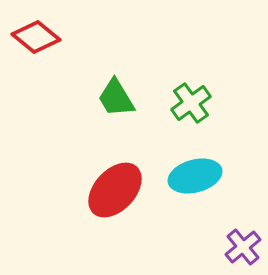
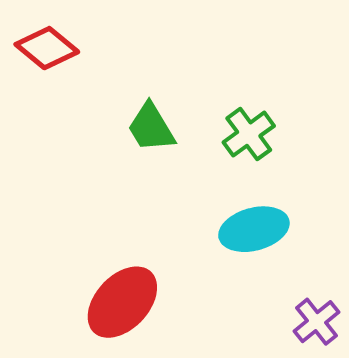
red ellipse: (115, 190) -> (122, 302), moved

